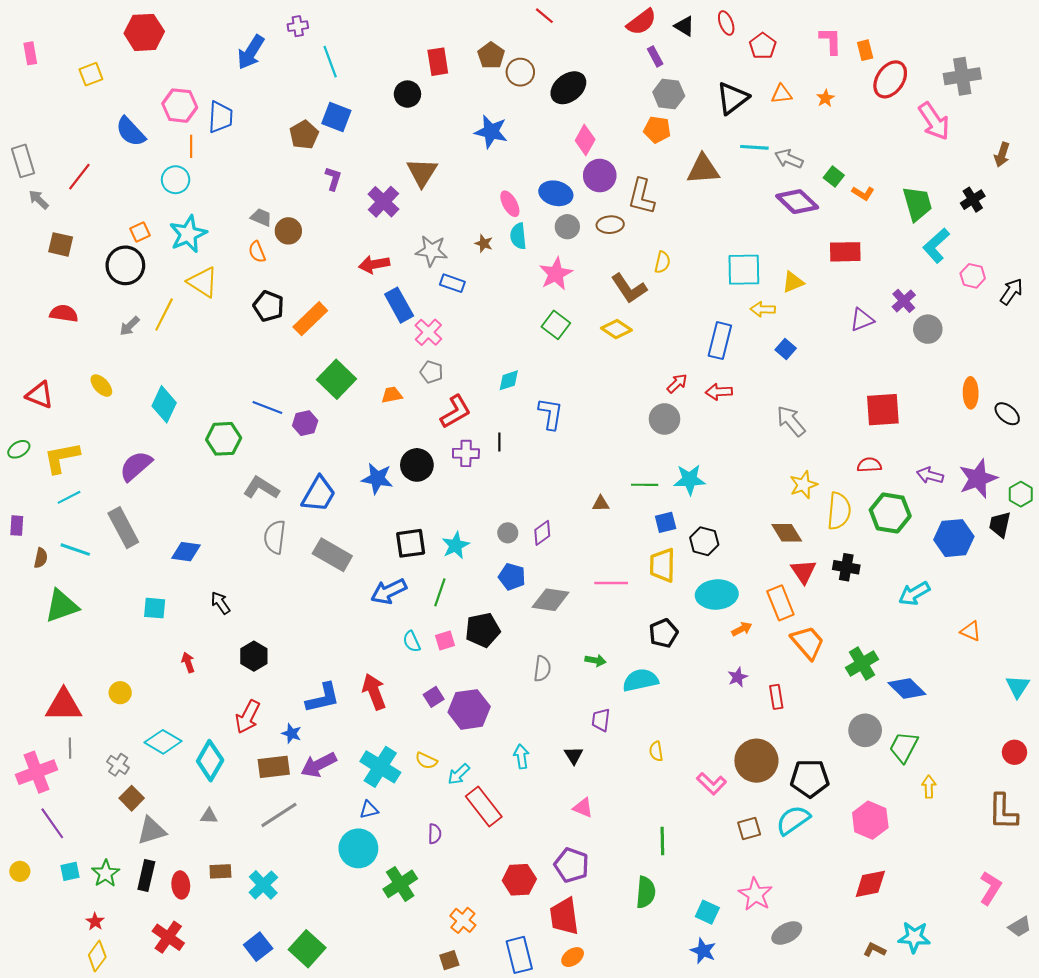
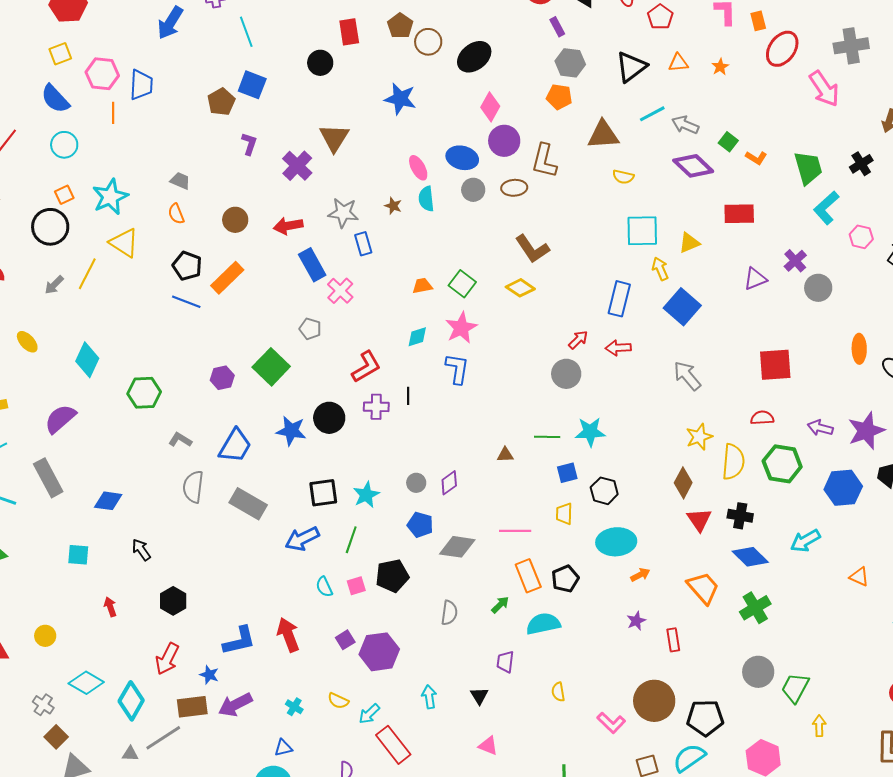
yellow square: (91, 74) -> (60, 54), moved
cyan line: (754, 147) -> (652, 114), turned -32
cyan circle: (176, 180) -> (64, 145), moved
brown circle: (288, 231) -> (235, 220), moved
yellow semicircle: (662, 262) -> (623, 177), moved, turned 90
pink star: (556, 274) -> (461, 328), moved
blue rectangle: (452, 283) -> (363, 244), turned 55
yellow arrow: (763, 309) -> (660, 269), turned 65
blue square: (786, 349) -> (682, 307), size x1.8
gray pentagon: (432, 372) -> (310, 329), moved
green square: (336, 379) -> (271, 367), moved
orange trapezoid: (392, 395) -> (422, 286), moved
blue line: (267, 407) -> (186, 302), moved
gray L-shape: (261, 488) -> (180, 440), size x0.7
brown diamond: (787, 533) -> (683, 483), turned 60
yellow trapezoid: (662, 565) -> (564, 514), size x0.7
orange rectangle: (780, 603) -> (528, 576), moved
green arrow: (596, 660) -> (500, 605), turned -54
blue diamond: (907, 689) -> (750, 557), moved
cyan cross: (380, 767) -> (294, 707), size x0.5
gray line: (279, 815) -> (163, 738), moved

